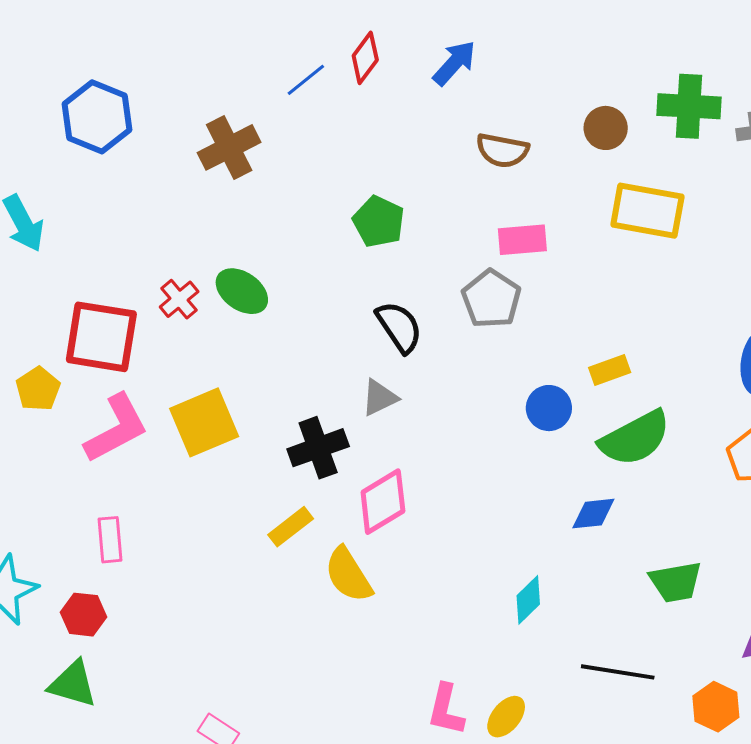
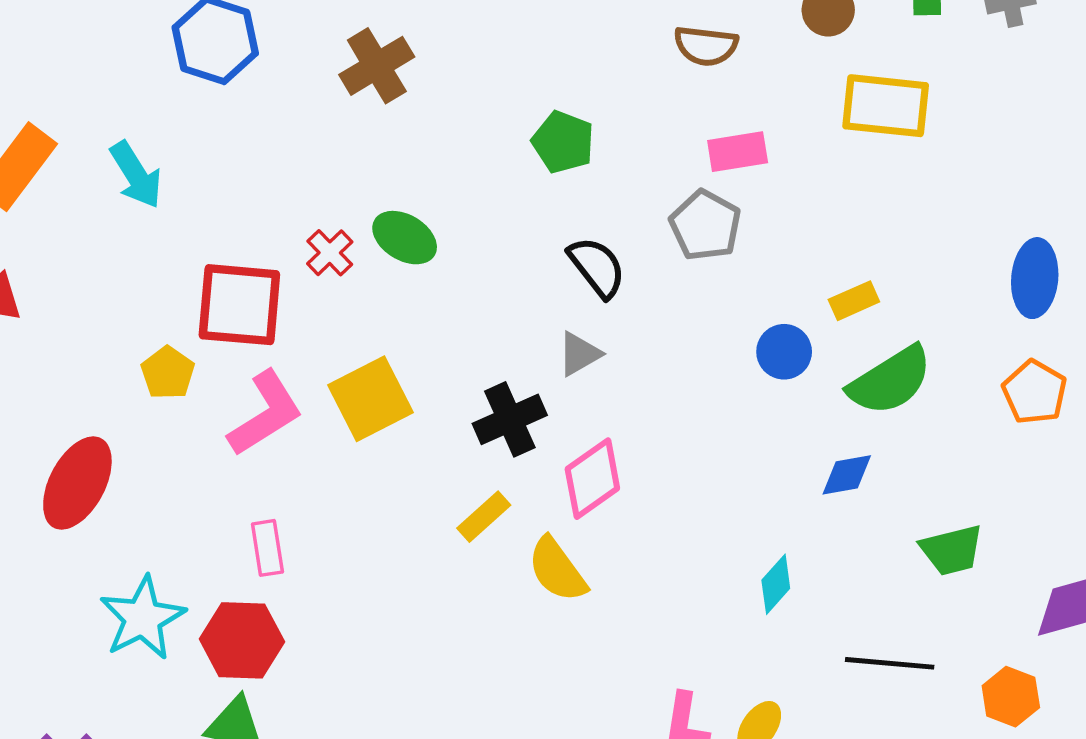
red hexagon: (83, 615) -> (242, 640), size x1.5

